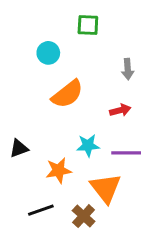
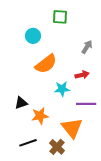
gray arrow: (128, 69) -> (87, 47), turned -144
cyan star: (88, 145) -> (62, 89), moved
black triangle: (19, 148) -> (21, 103), moved

